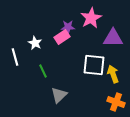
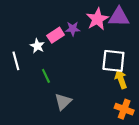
pink rectangle: (62, 37) -> (56, 35), moved
purple triangle: (113, 38) -> (119, 17), moved
white square: (94, 65) -> (113, 61), moved

